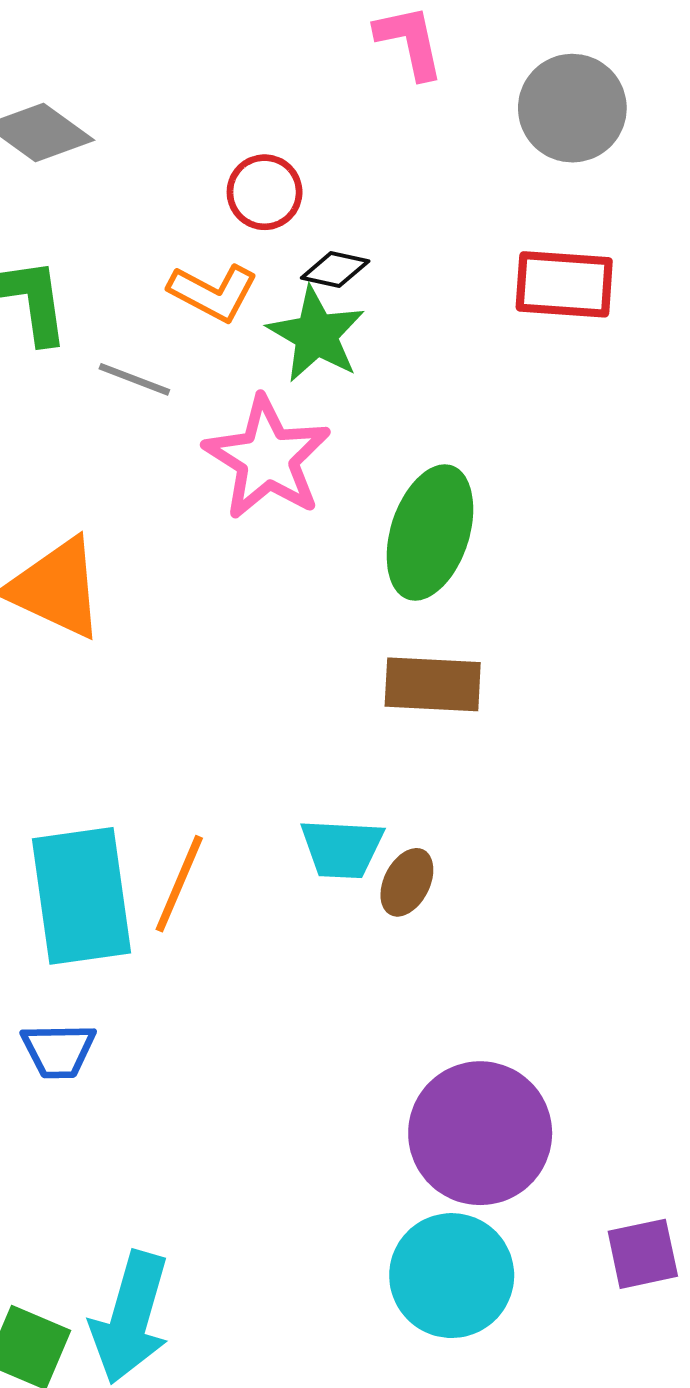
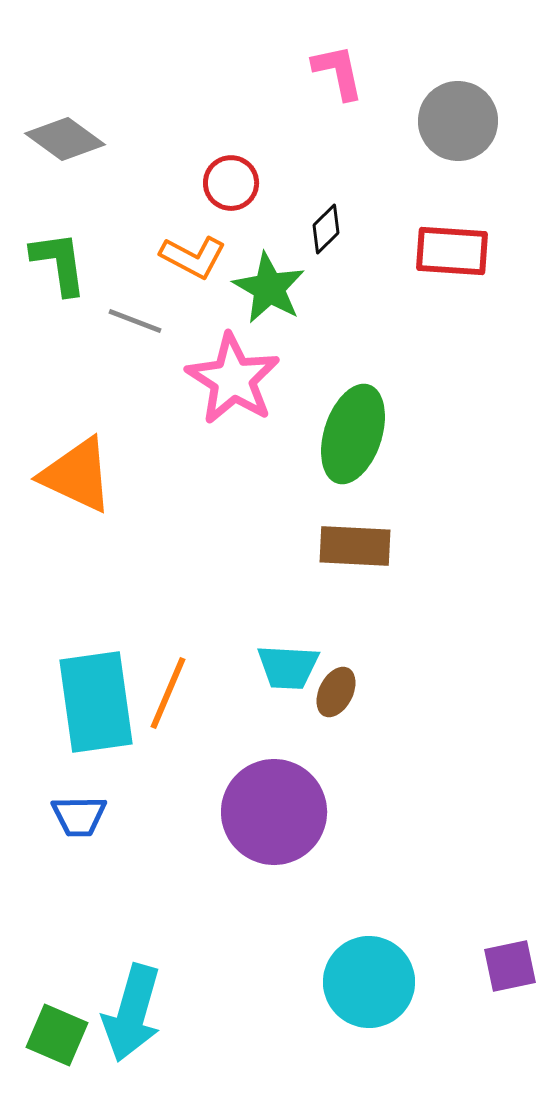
black diamond: (335, 269) -> (326, 229), moved, turned -57
purple circle: (480, 1133) -> (274, 812), moved

